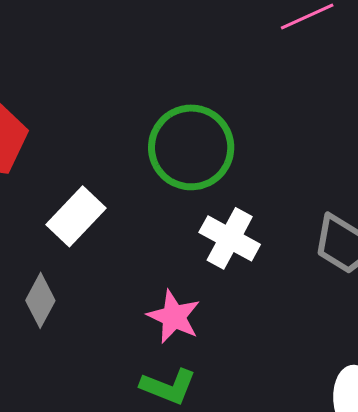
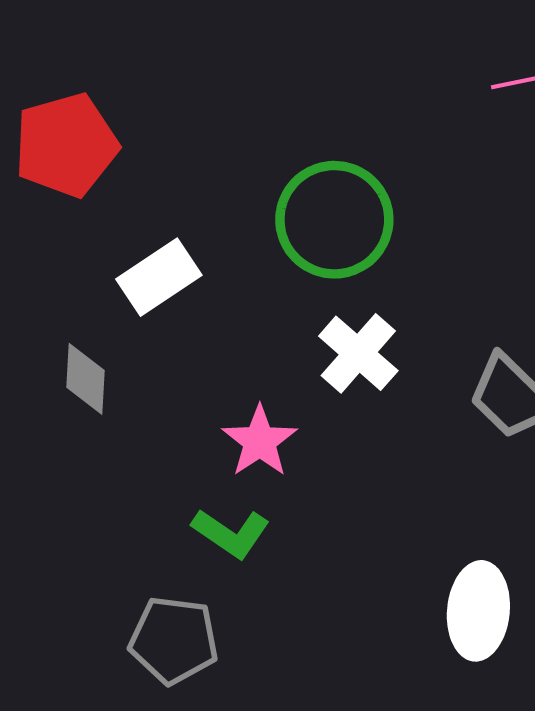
gray diamond: (40, 300) -> (86, 379), turned -38

